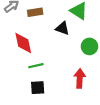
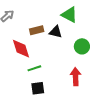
brown rectangle: (35, 12) -> (37, 30), moved

